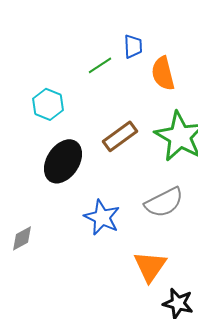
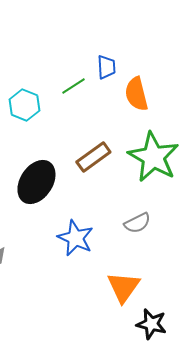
cyan hexagon: (48, 104) -> (24, 105), moved
gray semicircle: (164, 202) -> (137, 223), size x0.7

